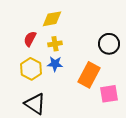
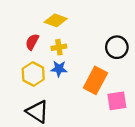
yellow diamond: (52, 19) -> (56, 20), turned 30

